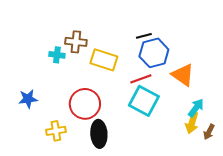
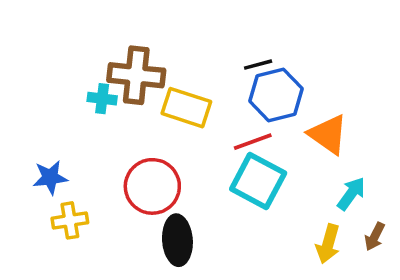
brown cross: (76, 42) -> (136, 75), size x1.4
yellow arrow: (192, 123) -> (328, 244), moved
yellow cross: (56, 131) -> (70, 220), moved

